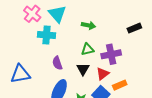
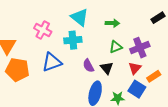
pink cross: (32, 14) -> (43, 30), moved
black triangle: (83, 69) -> (107, 68), moved
blue triangle: (20, 74) -> (52, 62), moved

